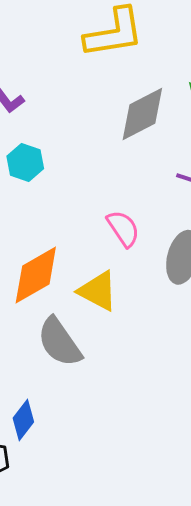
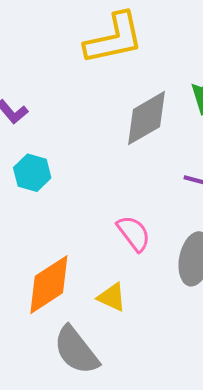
yellow triangle: (98, 291) -> (112, 297), size x0.7

